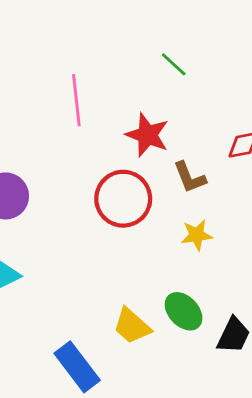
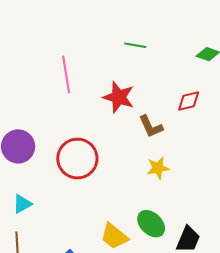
green line: (174, 64) -> (135, 45), turned -30
red circle: (123, 199) -> (77, 159), moved

